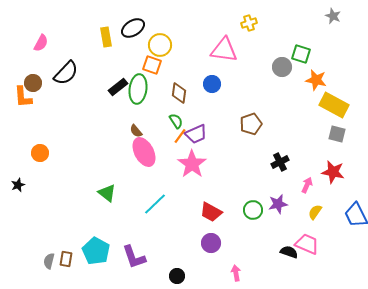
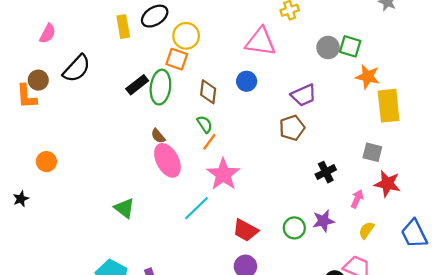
gray circle: (282, 67) -> (328, 47), moved
yellow rectangle: (334, 105) -> (389, 106), turned 56
purple trapezoid: (196, 134) -> (304, 95), moved
gray square: (337, 134) -> (372, 152), moved
cyan line: (155, 204) -> (197, 208), moved

